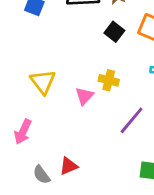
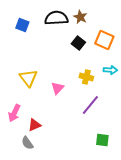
yellow cross: (109, 80) -> (86, 77), moved
red triangle: (69, 166) -> (34, 125), moved

